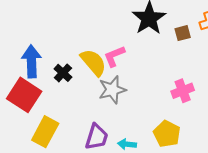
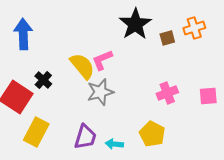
blue arrow: (31, 61) -> (23, 34), moved
black cross: (63, 73) -> (43, 80), moved

